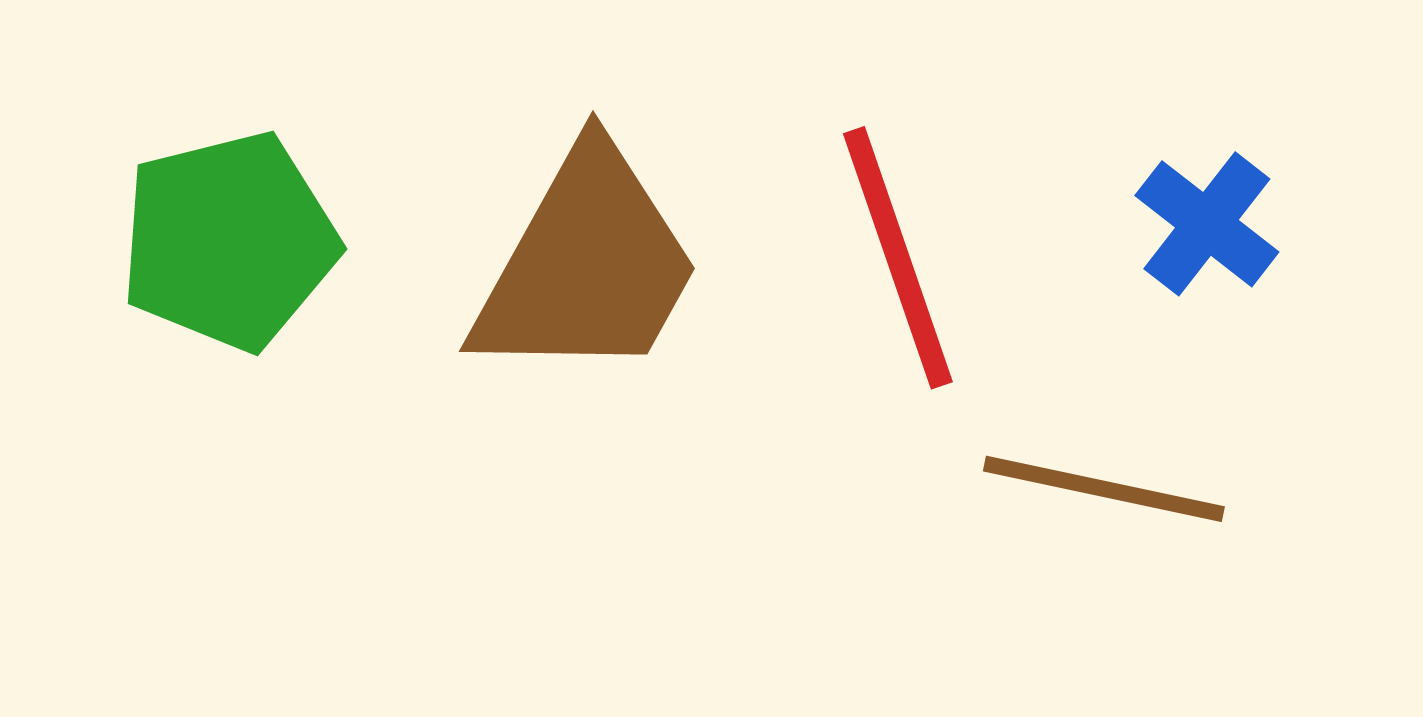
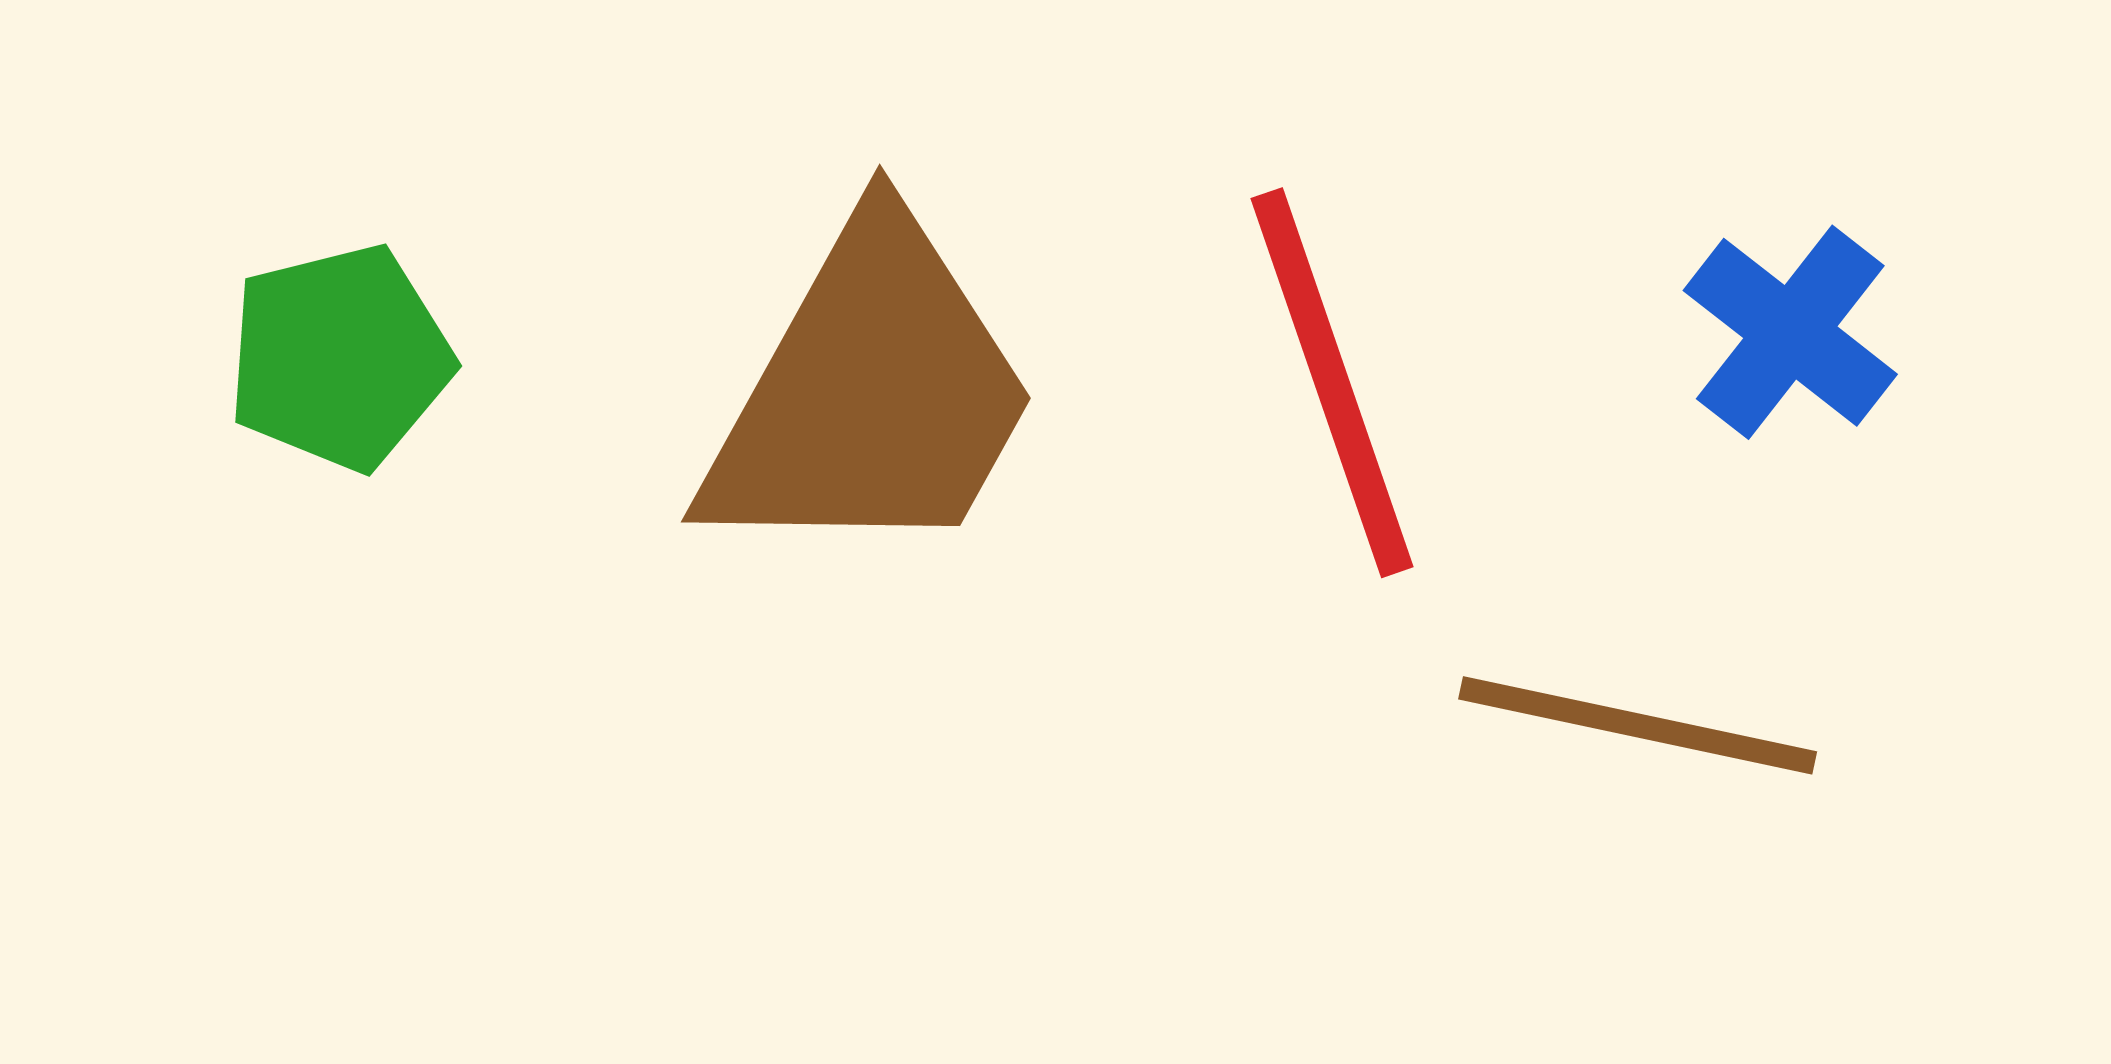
green pentagon: (229, 241) -> (340, 357), size x0.7

